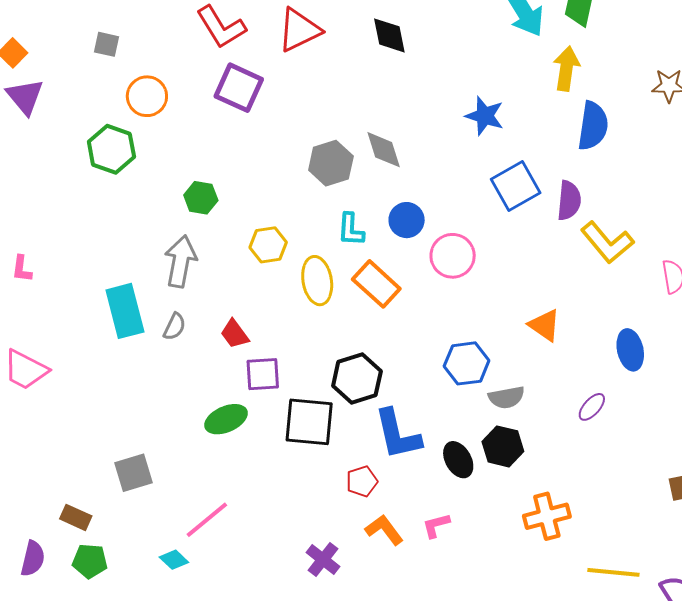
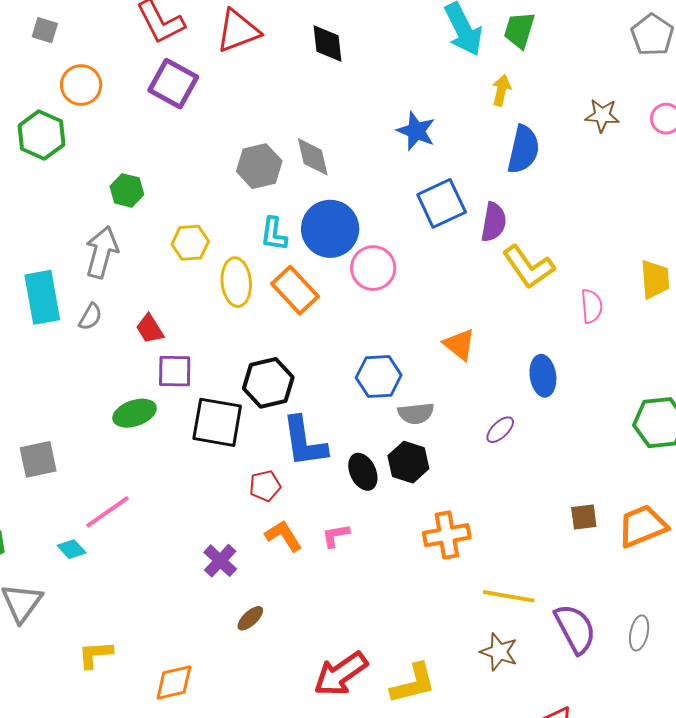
yellow arrow: (566, 69) -> (501, 90), size x0.7
blue circle: (407, 220) -> (330, 229), size x1.6

